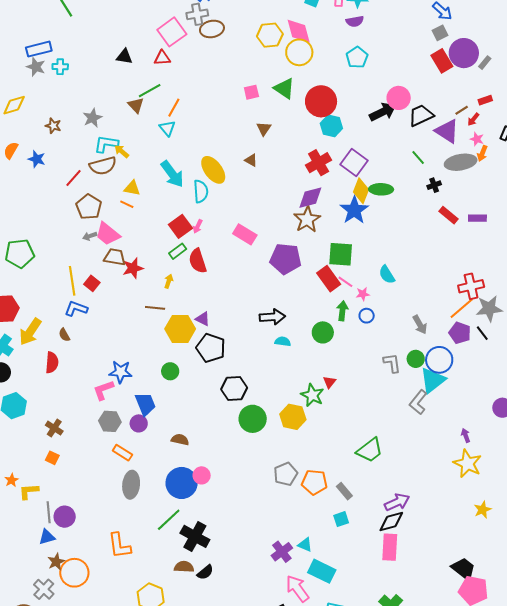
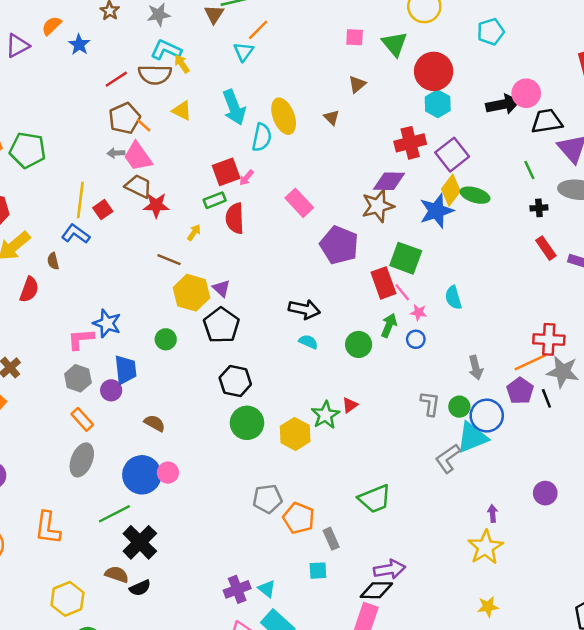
orange line: (127, 204) -> (143, 125), moved

